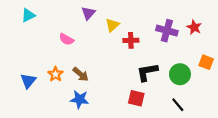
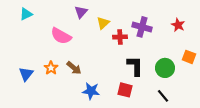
purple cross: (167, 31) -> (142, 27), moved
pink semicircle: (66, 39) -> (61, 36), size x1.5
black L-shape: (147, 72) -> (135, 66), turned 100
blue star: (80, 99) -> (91, 91), moved

